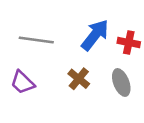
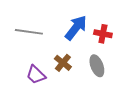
purple trapezoid: (22, 83) -> (36, 75), moved

